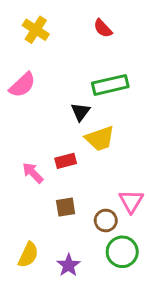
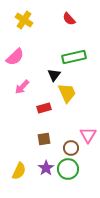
yellow trapezoid: (100, 139) -> (67, 93), turned -95
pink arrow: (33, 173) -> (22, 87), moved, turned -91
green circle: (122, 252) -> (68, 169), moved
purple star: (69, 265) -> (46, 168), moved

